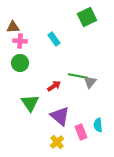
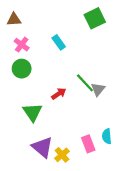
brown triangle: (13, 27) -> (14, 19), moved
pink cross: (20, 41) -> (22, 45), turned 32
green line: (78, 76) -> (85, 83), turned 36
purple triangle: (60, 116) -> (42, 147), moved

